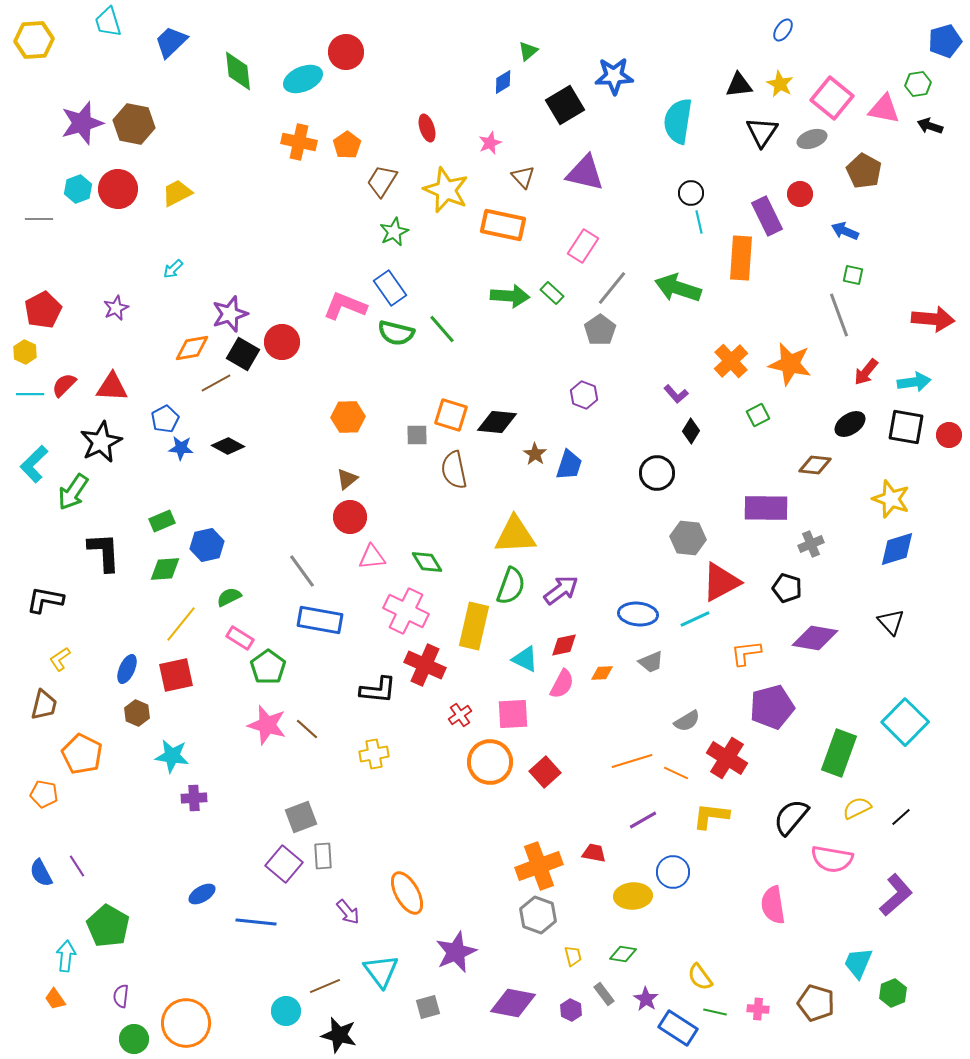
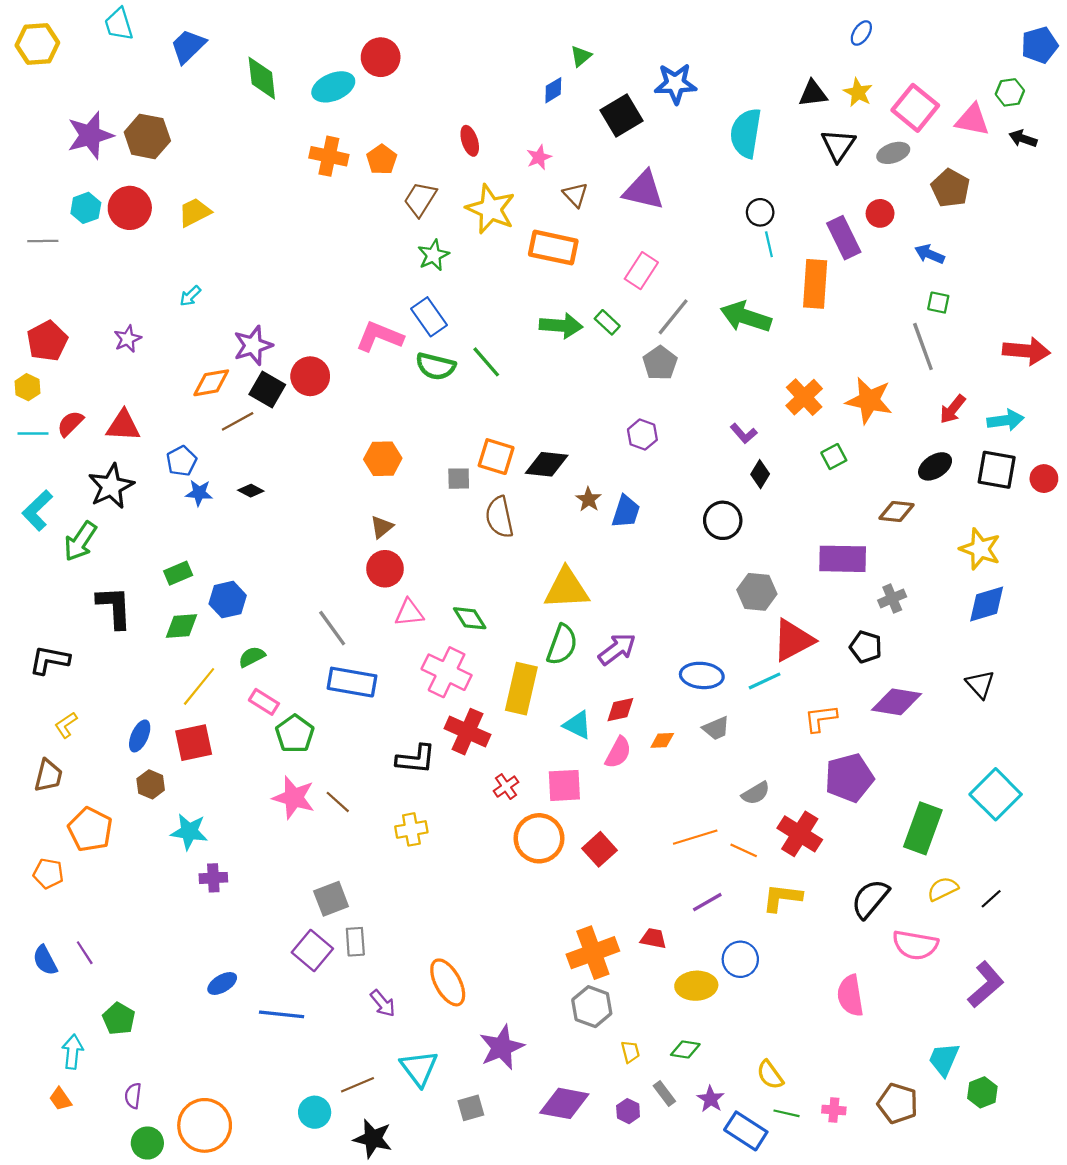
black diamond: (228, 446) -> (251, 491), size x0.7
green pentagon: (108, 926) -> (119, 1019), size x0.7

